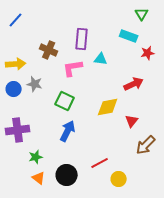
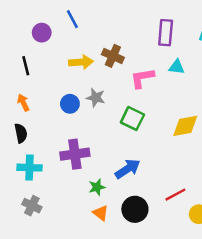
blue line: (16, 20) -> (72, 19), turned -70
purple rectangle: (82, 39) -> (166, 33), moved
yellow arrow: (16, 64) -> (81, 62), moved
blue arrow: (68, 131) -> (128, 169), moved, turned 30

